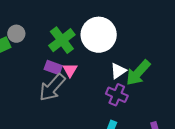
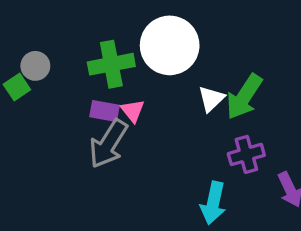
green cross: (62, 40) -> (111, 64), turned 36
purple cross: (117, 95) -> (246, 154), moved, turned -30

